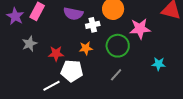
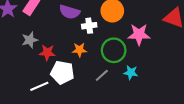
gray star: (30, 44) -> (30, 40), moved
cyan star: (159, 64) -> (131, 72), moved
gray line: (116, 75) -> (102, 75), moved

